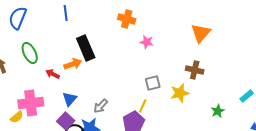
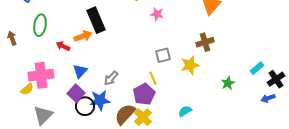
green ellipse: (30, 53) -> (40, 25), turned 35
brown cross: (195, 70) -> (205, 42), turned -30
yellow line: (143, 106) -> (153, 78), turned -48

